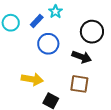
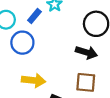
blue circle: (48, 44) -> (22, 43), moved

